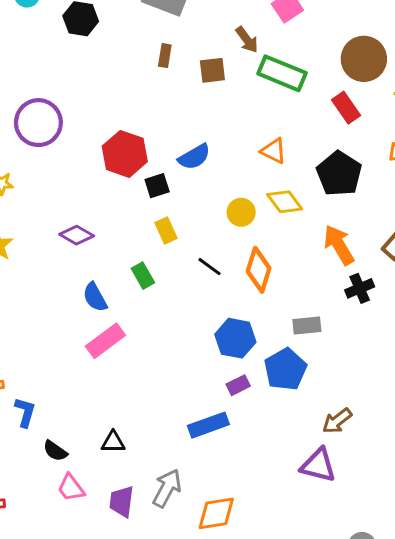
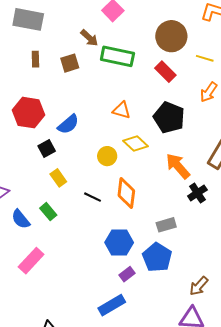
red hexagon: (125, 154) -> (29, 113), moved
blue semicircle: (95, 297) -> (21, 219), moved

